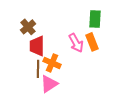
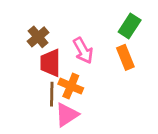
green rectangle: (95, 19) -> (130, 26), turned 30
pink arrow: (76, 43) -> (83, 51), moved

